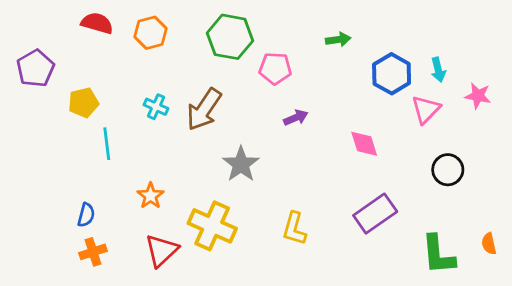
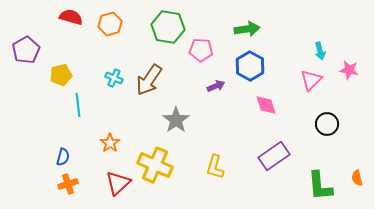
green arrow: (338, 40) -> (247, 29), size x1.4
blue hexagon: (392, 74) -> (250, 66), moved

